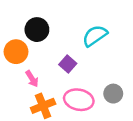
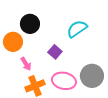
gray circle: (113, 94) -> (92, 76), size x1.5

